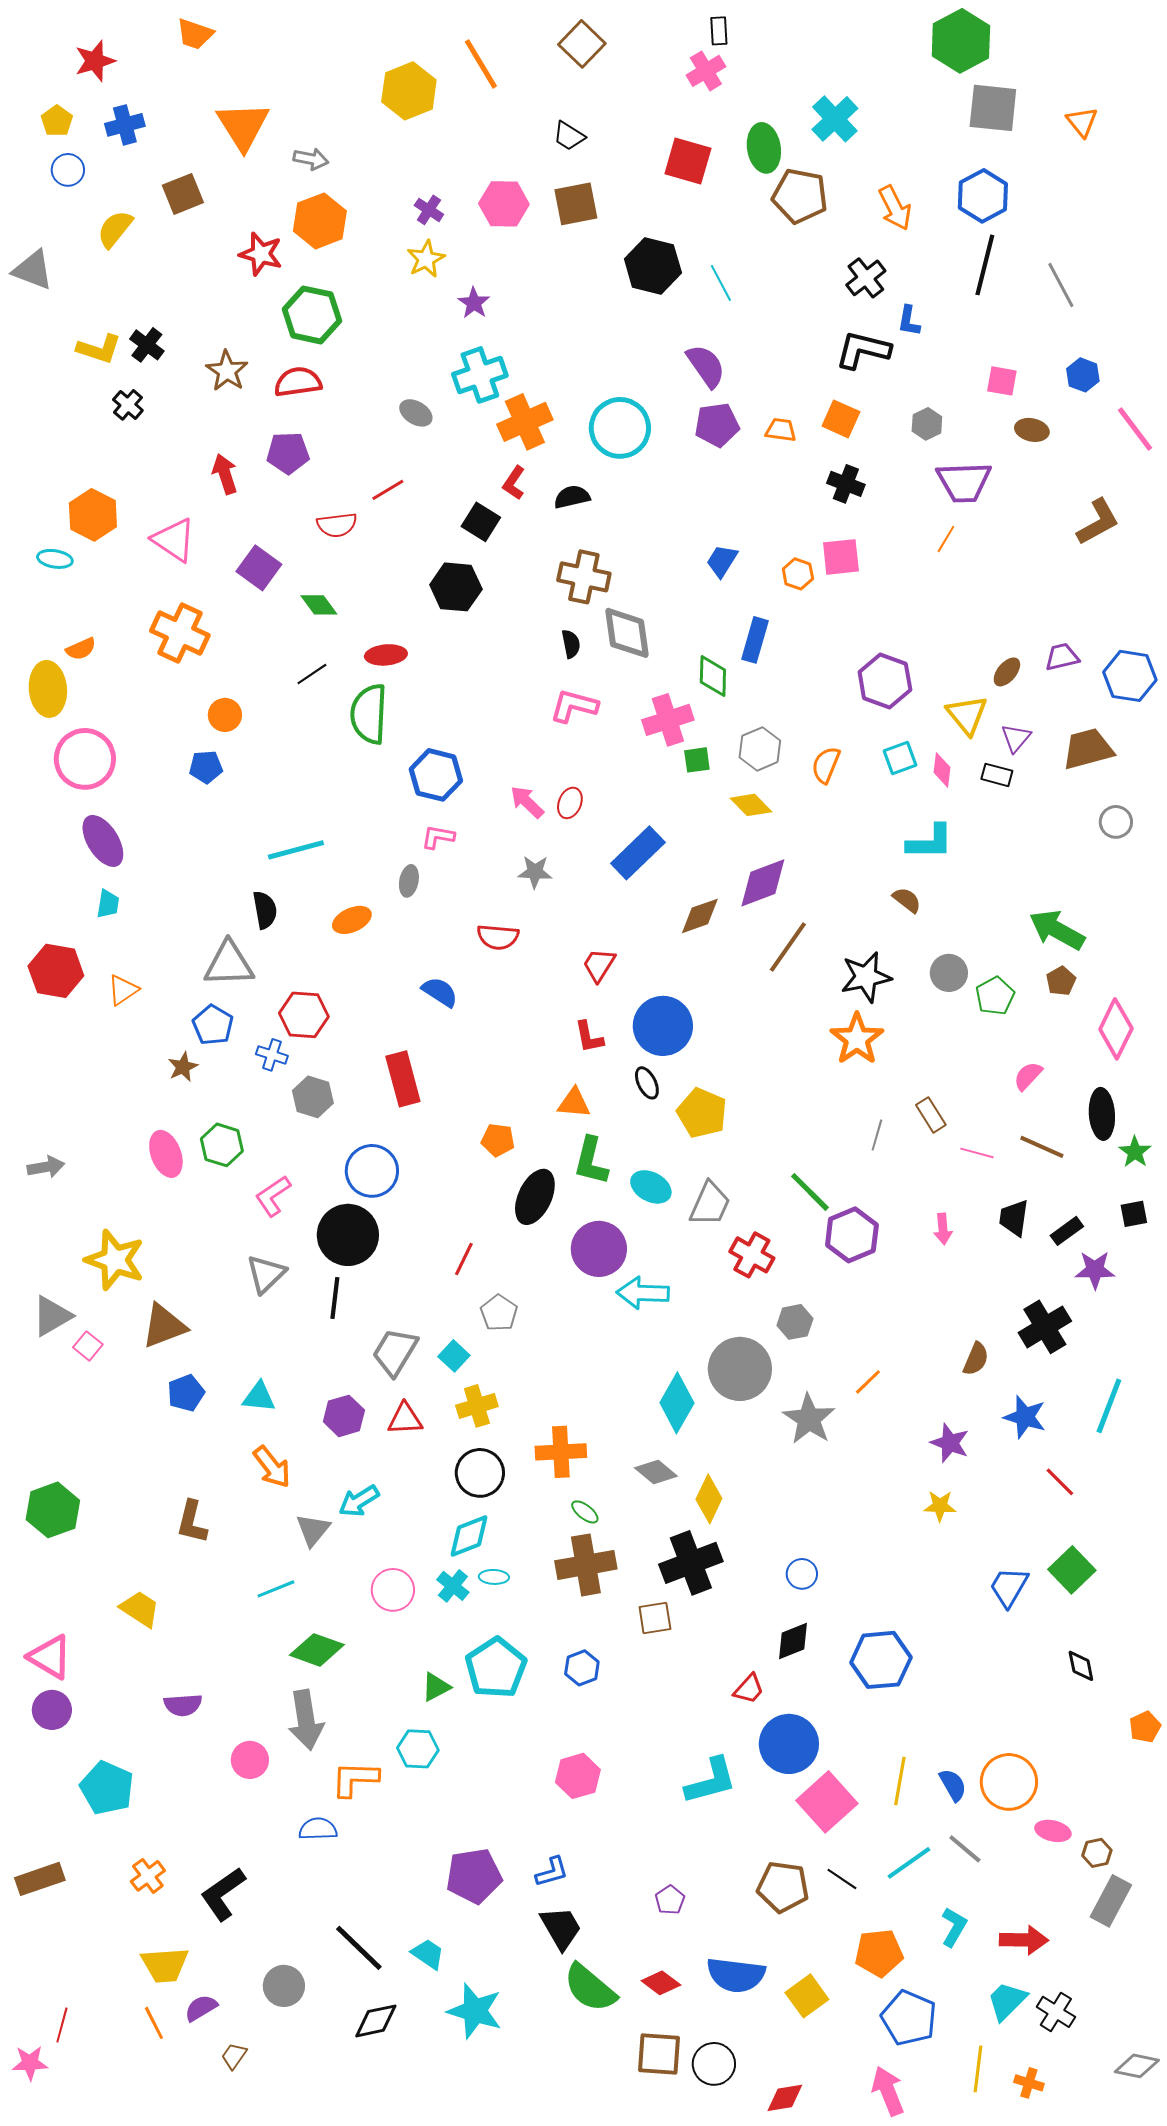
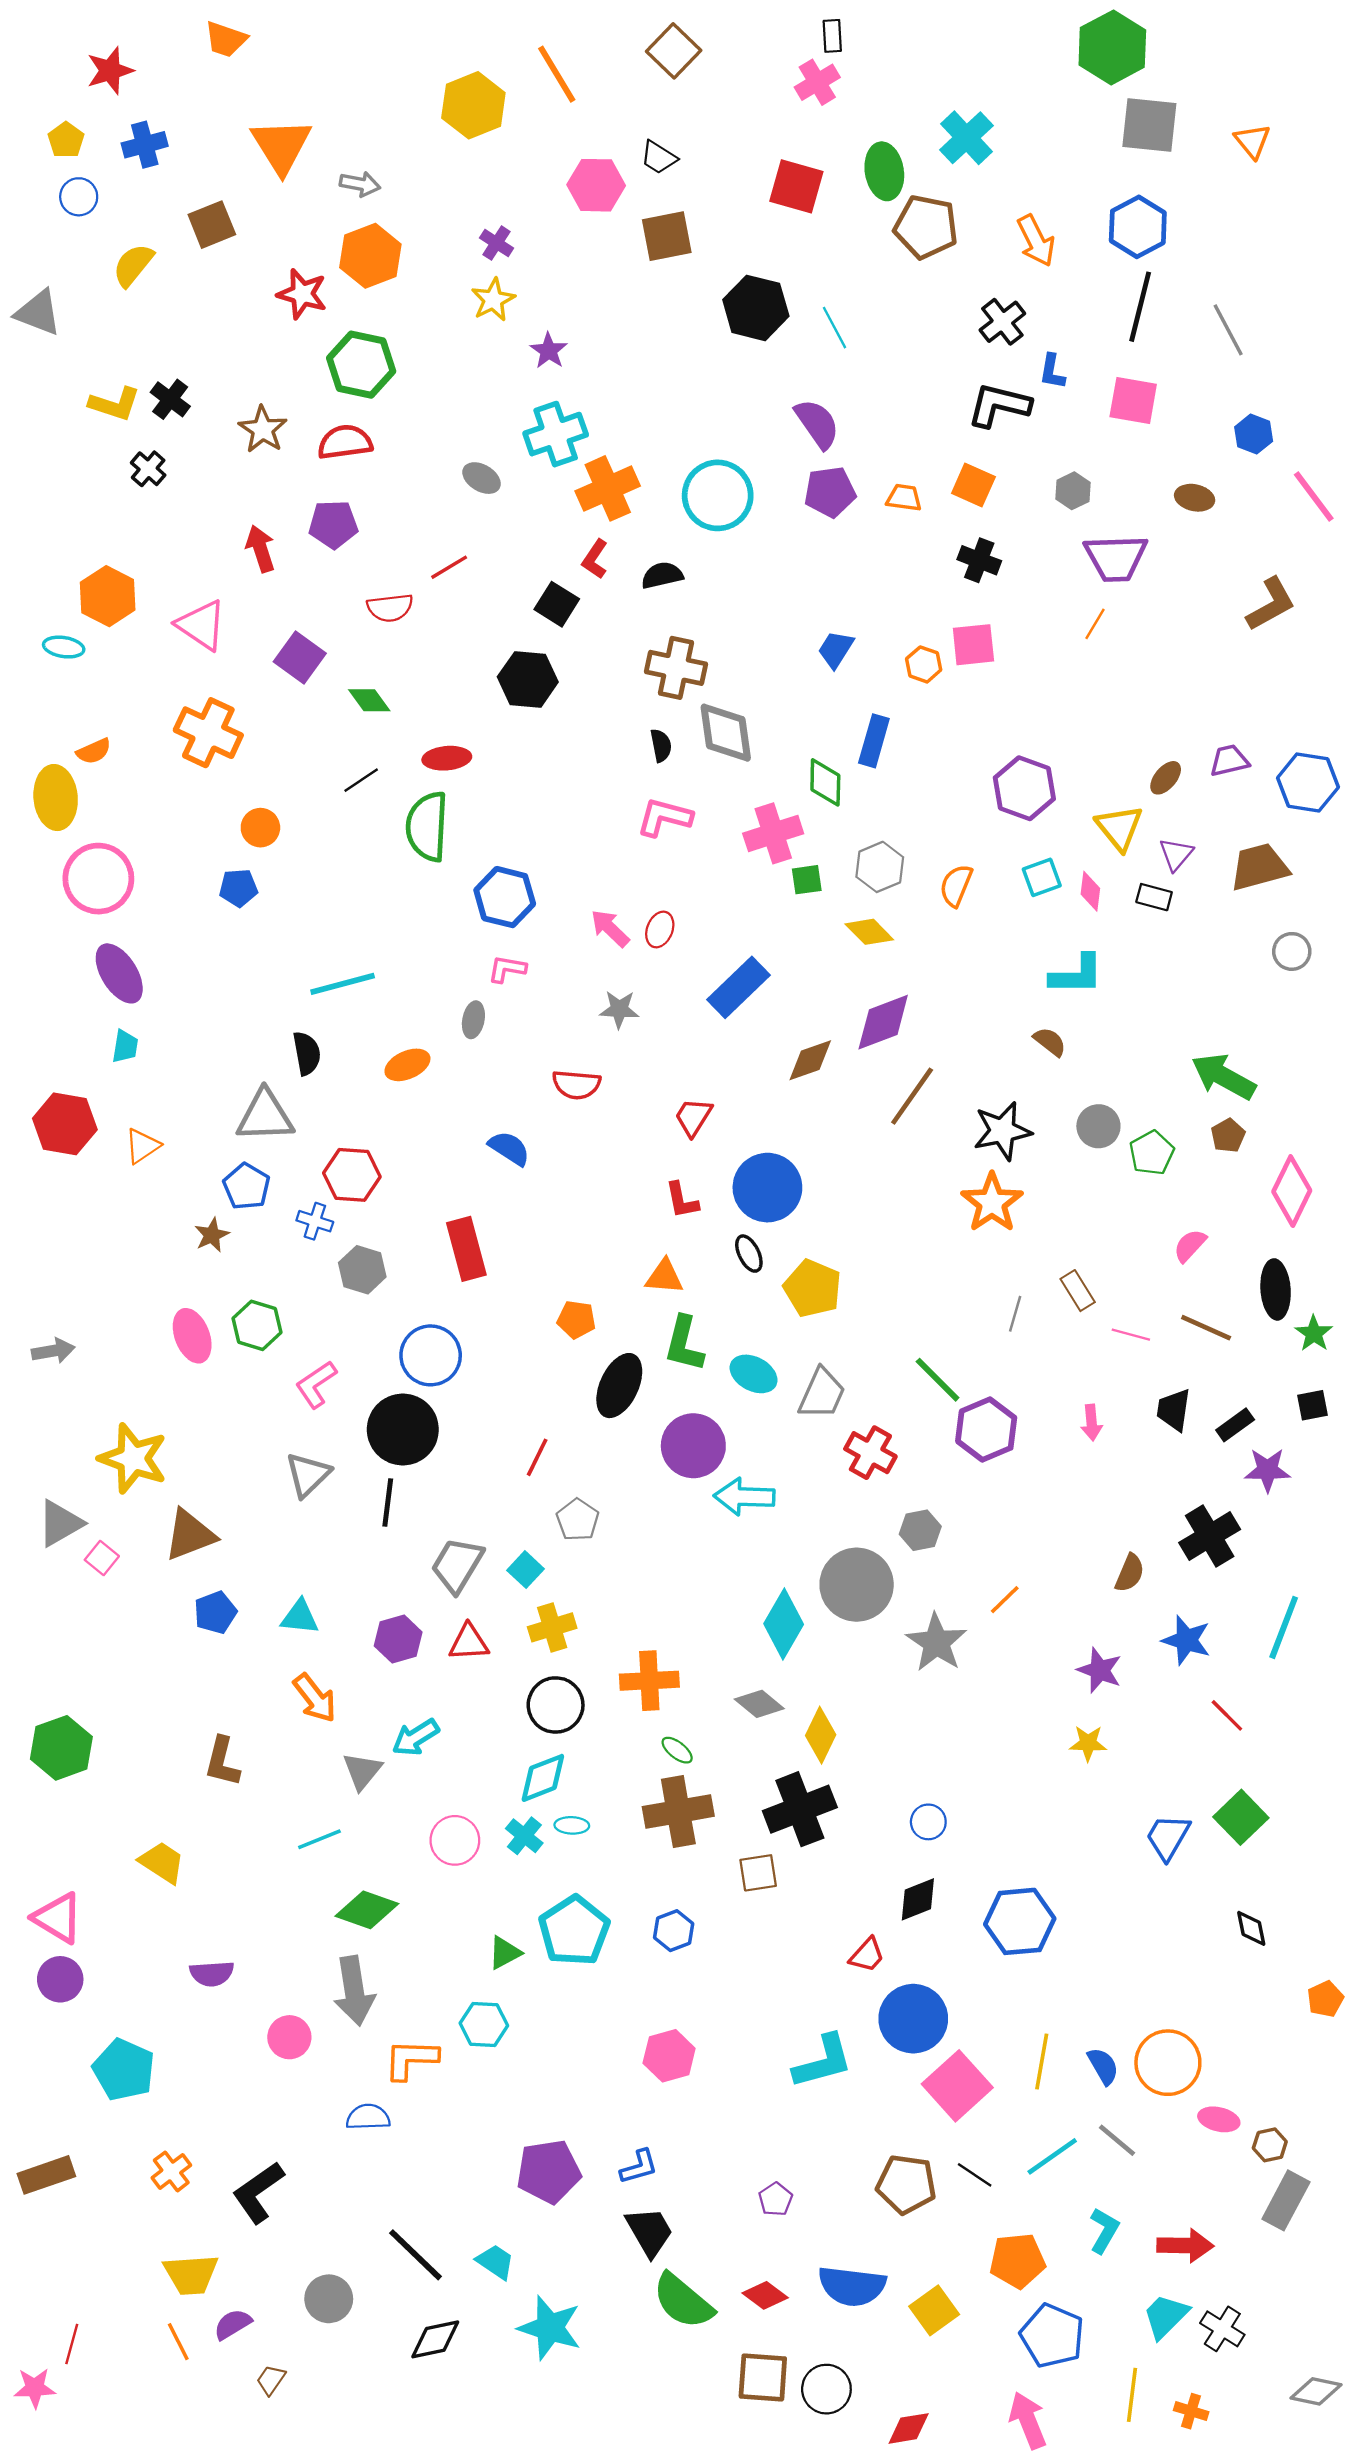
pink hexagon: (504, 204) -> (596, 185), moved
pink square: (1002, 381) -> (1133, 400), moved, size x1.4

